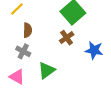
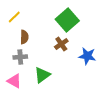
gray cross: (23, 51) -> (20, 57), turned -32

